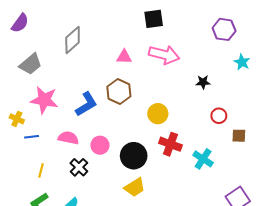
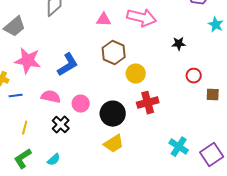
brown hexagon: (119, 92) -> (114, 53), moved
red cross: (170, 144) -> (148, 103), turned -35
cyan cross: (203, 159) -> (179, 147), moved

